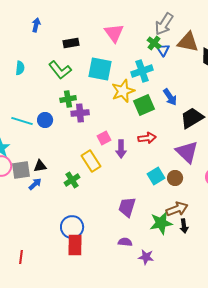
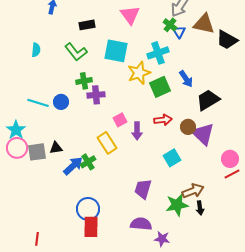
brown circle: (175, 178) -> (188, 127), moved
blue arrow: (35, 184) -> (73, 166), moved, size x1.5
purple semicircle: (125, 242) -> (141, 224), size x1.5

